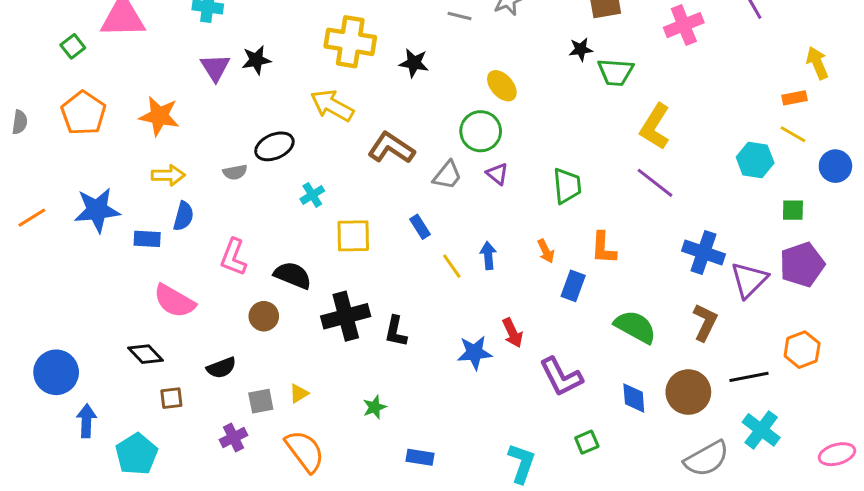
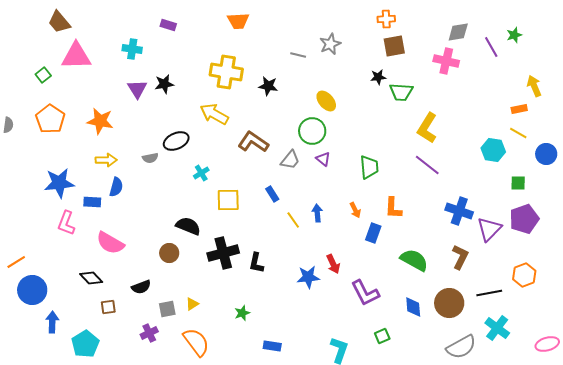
pink cross: (684, 25) -> (446, 61), turned 35
orange line: (32, 218) -> (16, 262), moved
pink L-shape: (233, 257) -> (66, 223), moved

